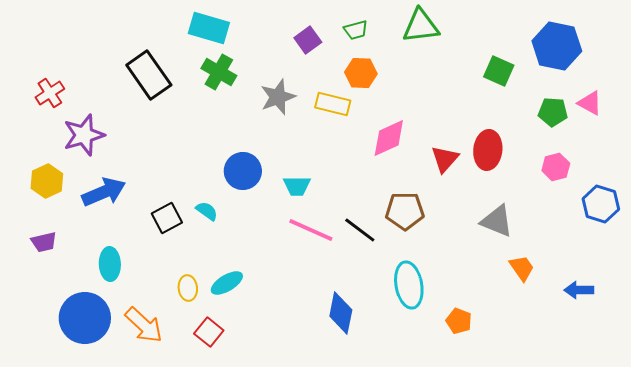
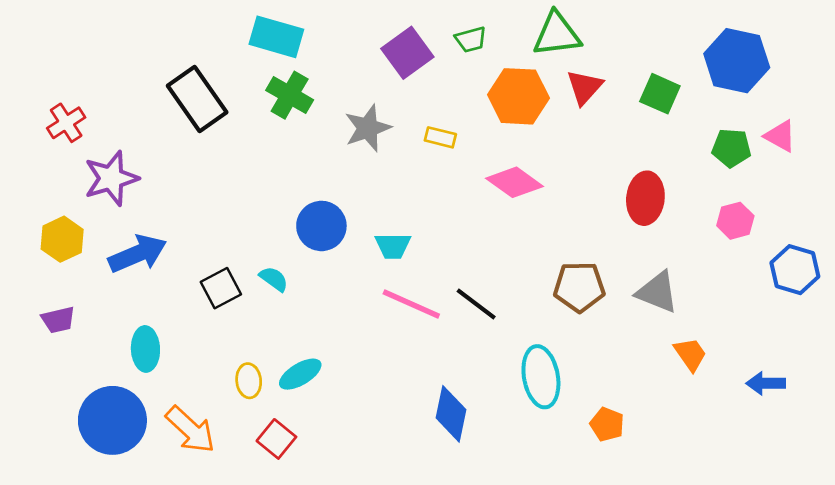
purple square: (308, 40) -> (407, 53), size x1.4
orange hexagon: (361, 73) -> (518, 96), moved, size x1.4
yellow rectangle: (333, 104) -> (440, 137), size x0.7
pink diamond: (389, 138) -> (514, 182), turned 60
red triangle: (445, 159) -> (585, 87), moved
brown pentagon: (405, 211) -> (579, 287), moved

